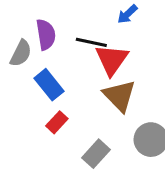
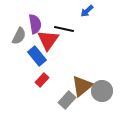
red triangle: (112, 60) -> (48, 40), moved
brown triangle: (120, 96) -> (82, 86), moved, turned 35

